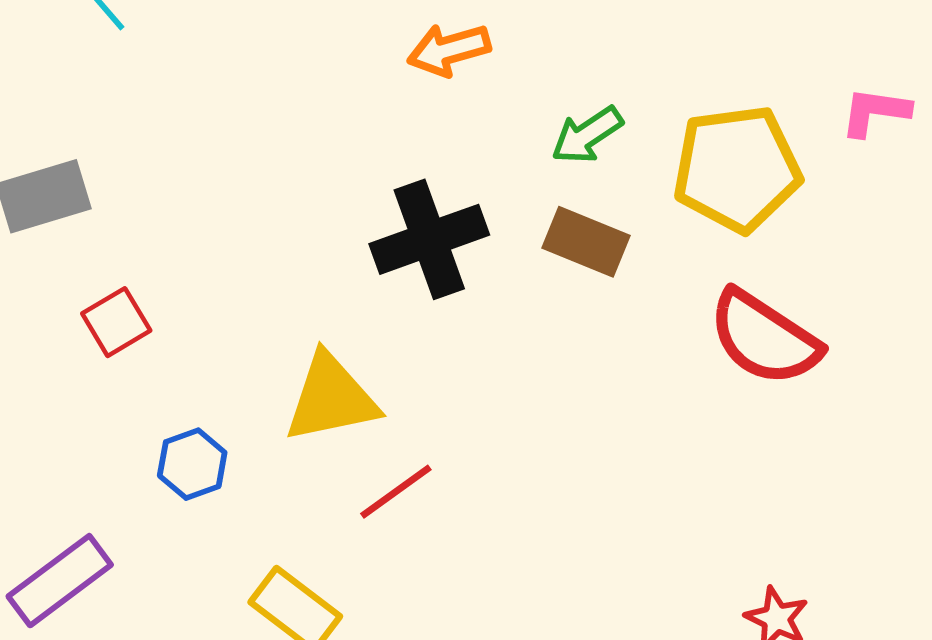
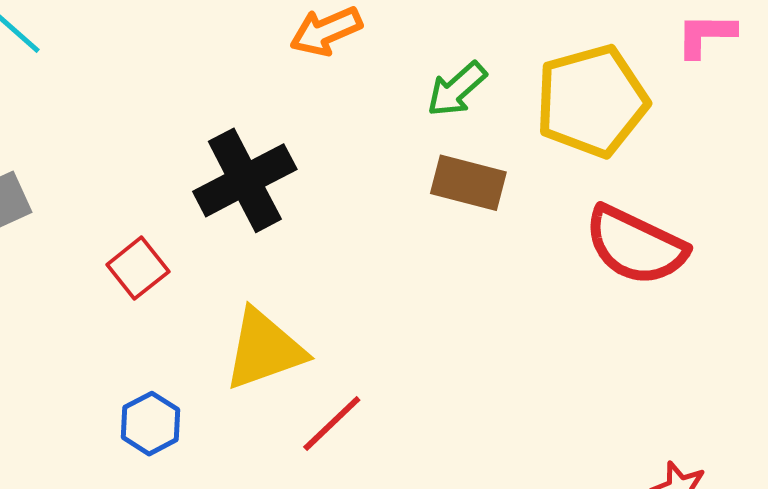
black cross: (429, 239) -> (245, 180), moved
red square: (116, 322) -> (138, 268), moved

